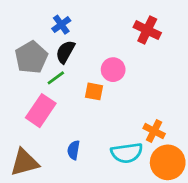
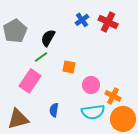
blue cross: (61, 25) -> (82, 20), moved
gray pentagon: (31, 57) -> (15, 31), moved
pink circle: (113, 70) -> (91, 85), moved

